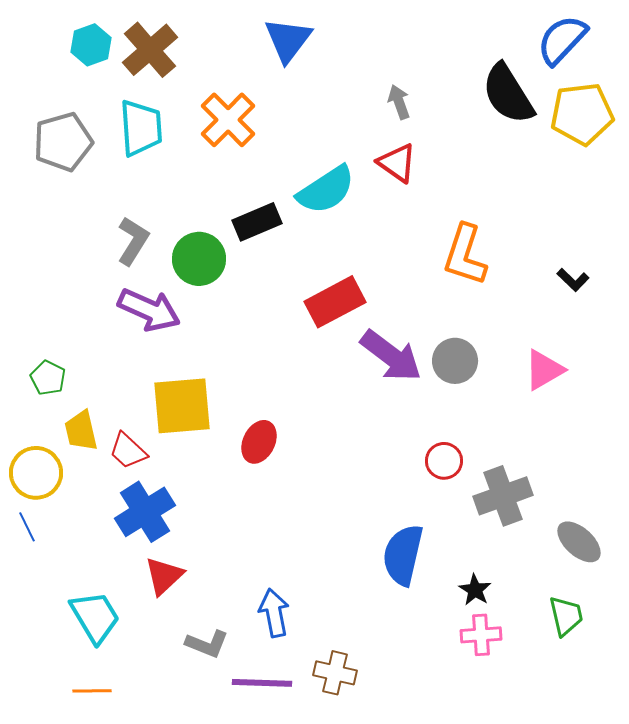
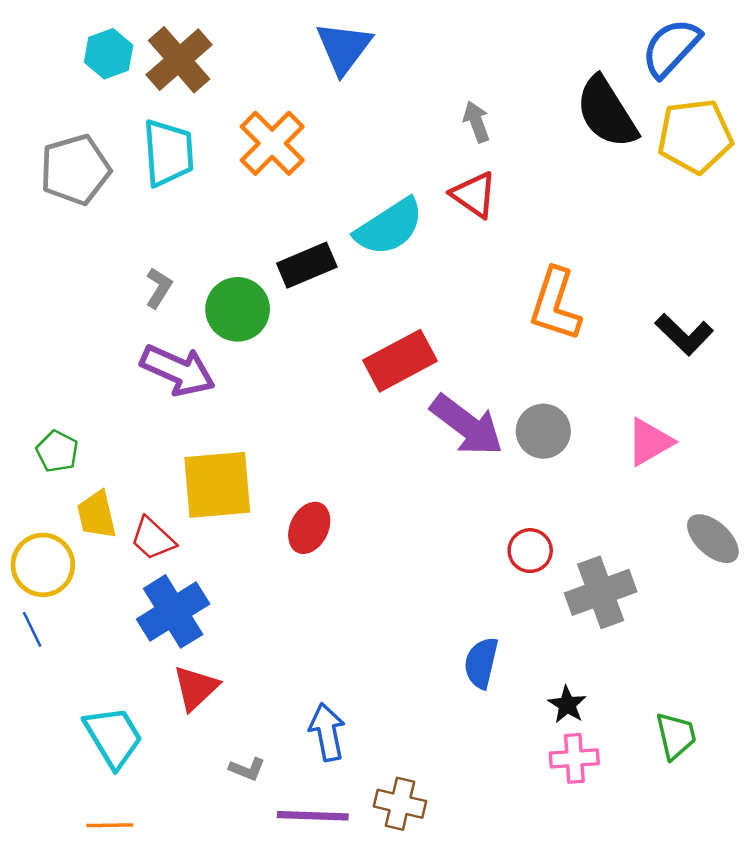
gray L-shape: (133, 241) -> (159, 288), size x0.7
black L-shape: (573, 280) -> (684, 334), size x1.5
gray ellipse: (579, 542) -> (713, 539), moved
blue semicircle: (403, 555) -> (481, 663), size x0.7
gray L-shape: (207, 644) -> (247, 769), size x0.7

